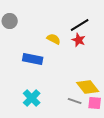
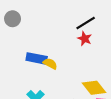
yellow semicircle: (54, 39) -> (50, 64), moved

